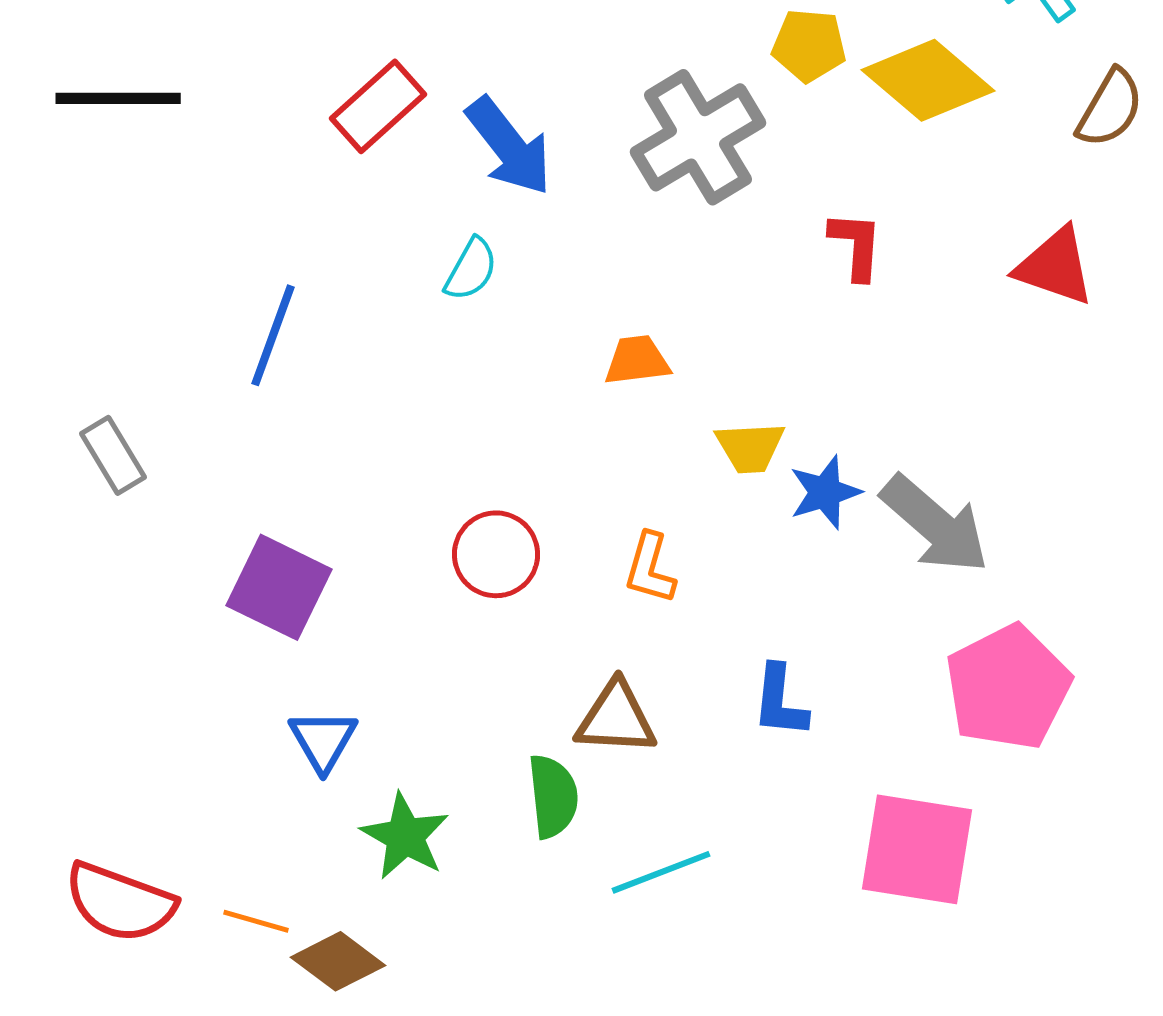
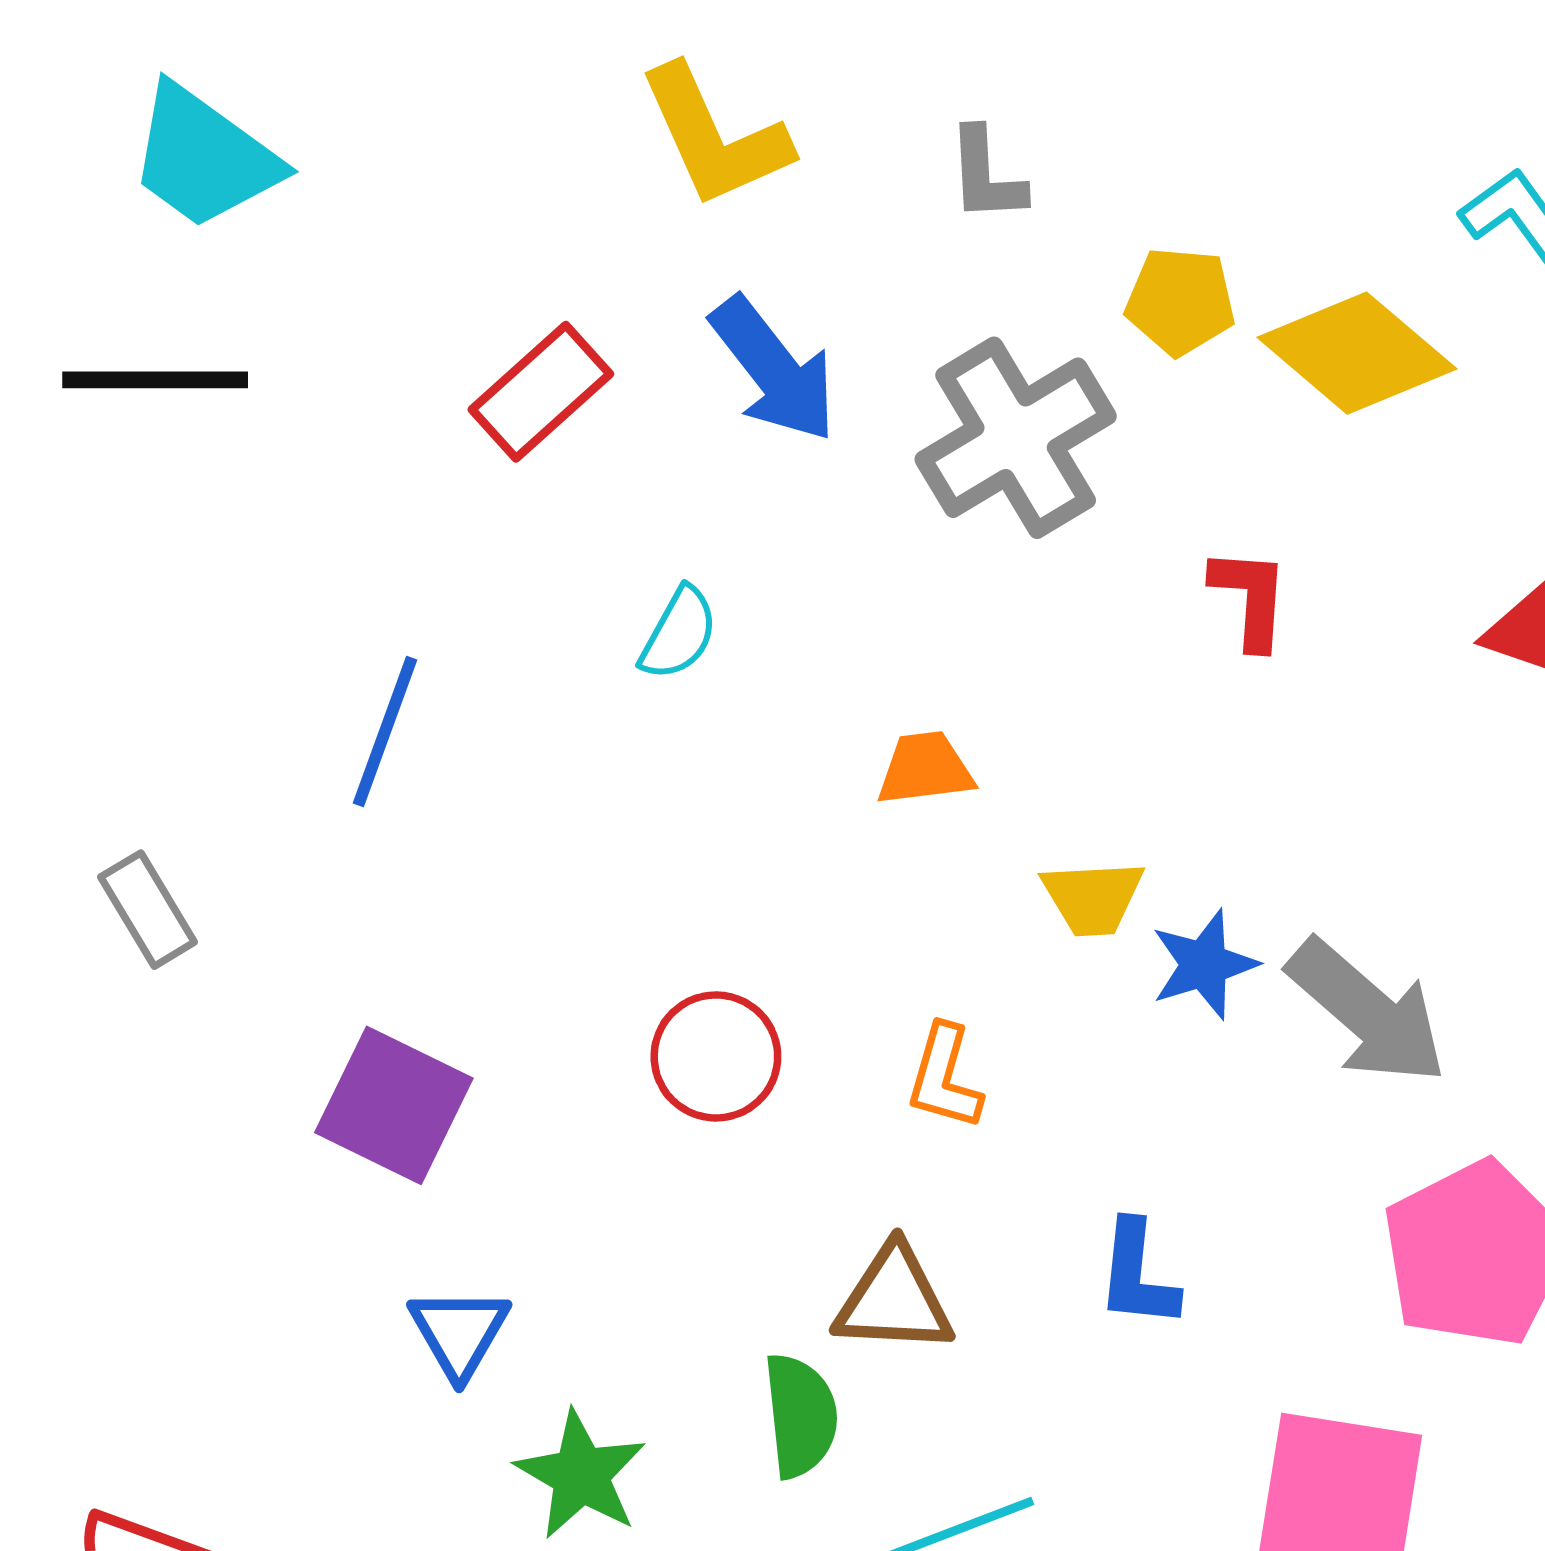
blue arrow: (509, 146) -> (774, 369), moved

